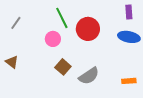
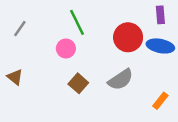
red circle: (88, 29) -> (128, 37), moved
gray semicircle: (89, 76) -> (121, 80), moved
orange rectangle: (129, 81) -> (160, 101), turned -48

